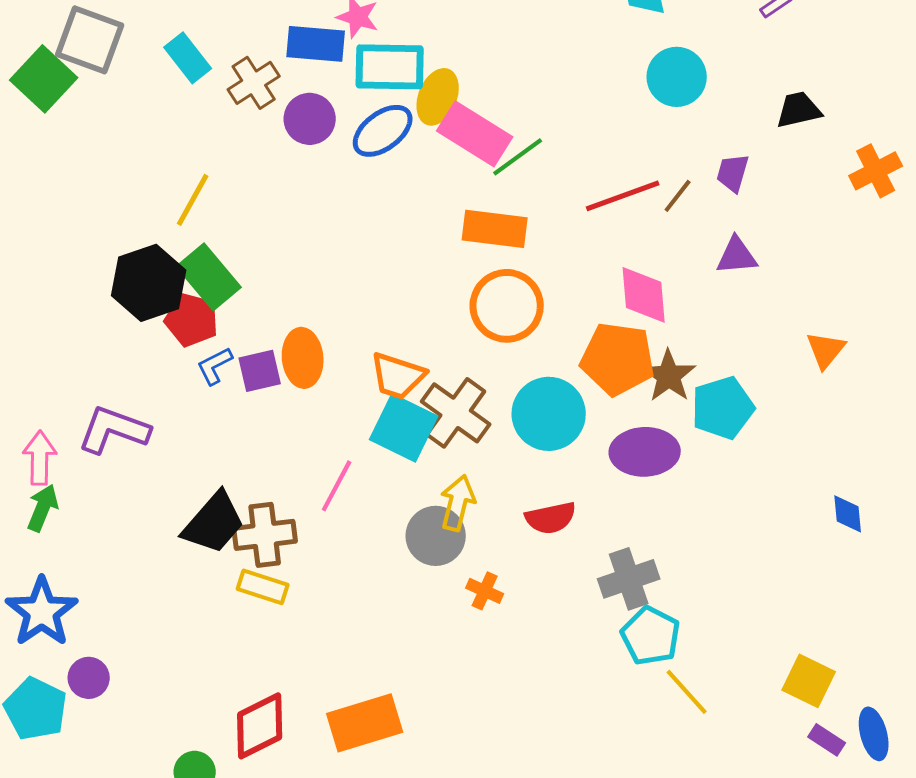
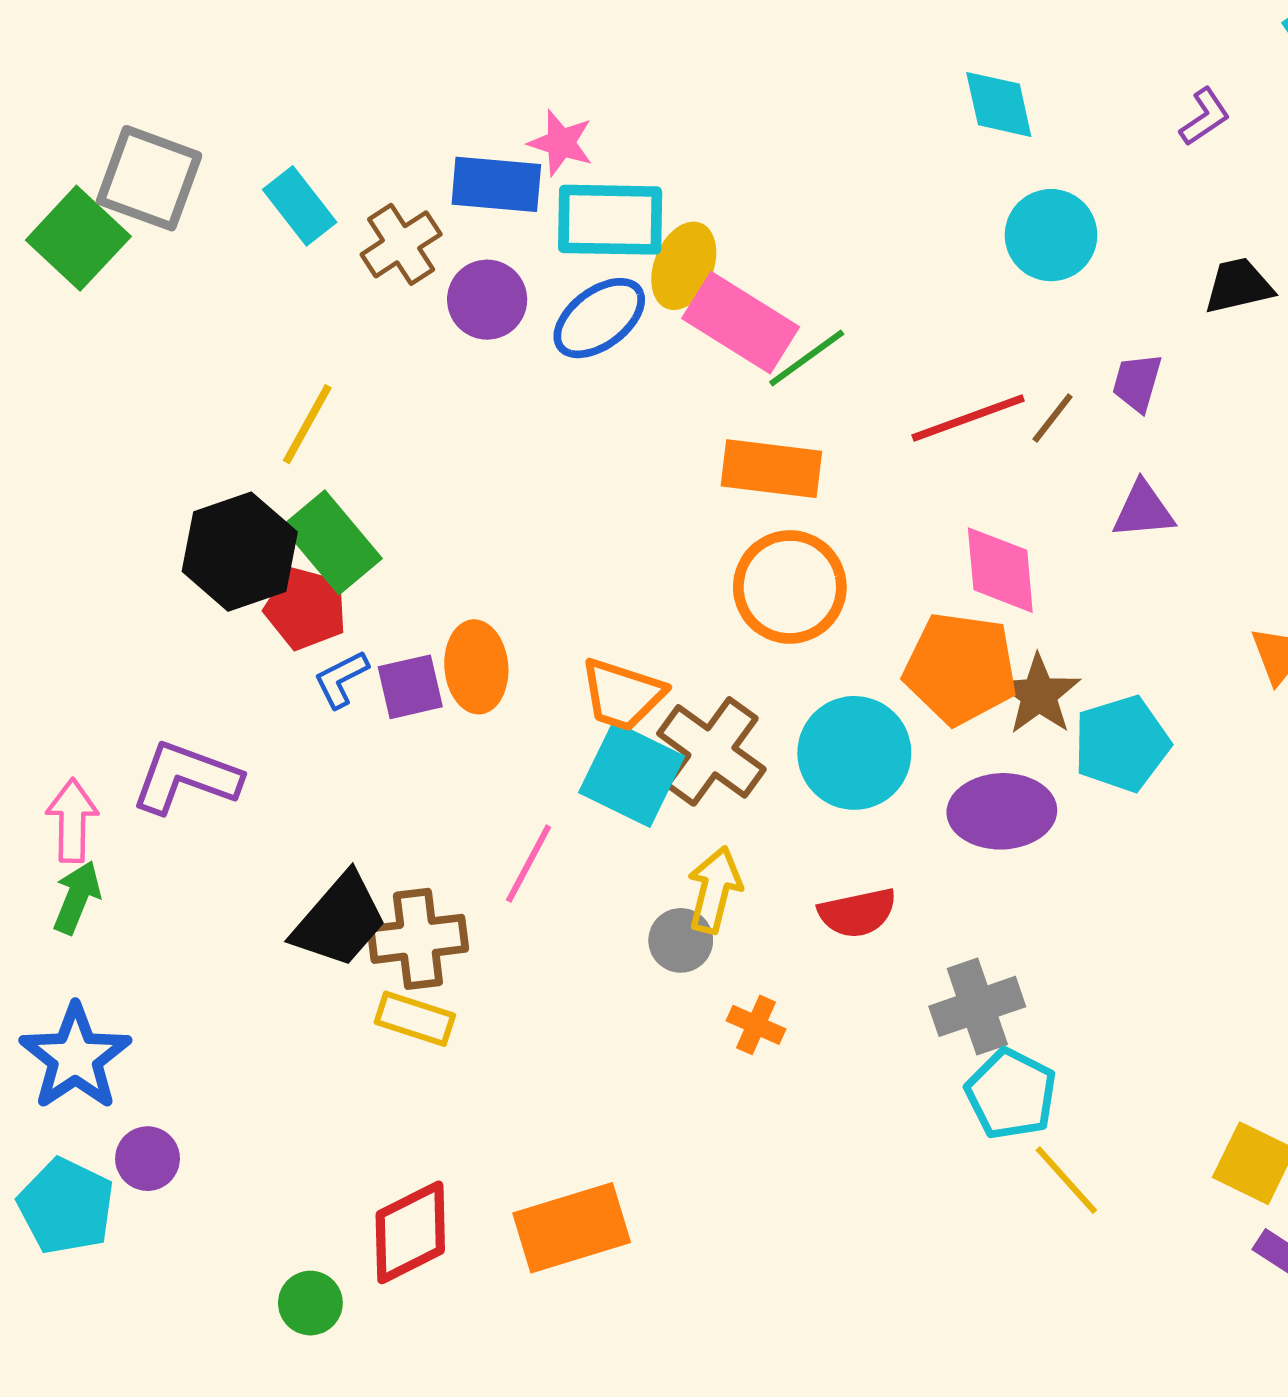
gray circle: (436, 536) -> (681, 940), size x0.7

